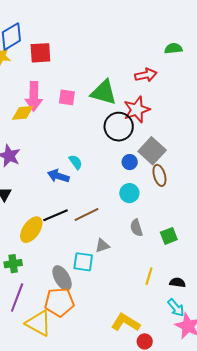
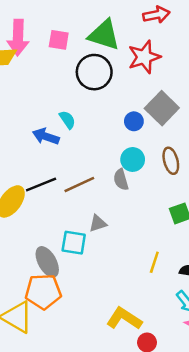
black circle: (119, 127) -> (94, 72), moved
brown ellipse: (159, 175) -> (171, 161), moved
gray semicircle: (136, 228) -> (121, 180), moved

